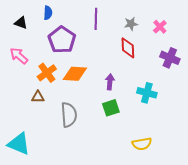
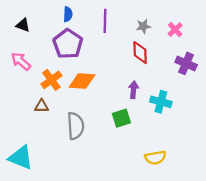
blue semicircle: (48, 13) -> (68, 14), moved
purple arrow: (110, 82) -> (133, 90), moved

